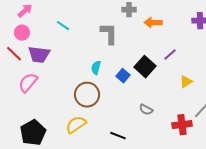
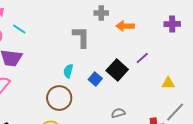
cyan line: (63, 26) -> (19, 29), moved
yellow triangle: (186, 82) -> (168, 83), moved, turned 32
gray semicircle: (146, 110) -> (118, 113), turned 136

